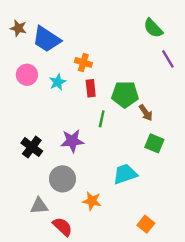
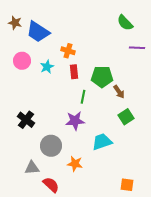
purple line: (168, 59) -> (137, 48), turned -56
purple star: (72, 141) -> (75, 121), moved
green square: (154, 143) -> (126, 117), turned 35
orange square: (146, 224) -> (127, 185), moved, turned -32

